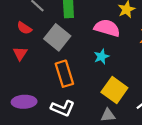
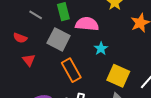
red semicircle: (24, 28) -> (20, 38), moved
pink semicircle: (107, 28) -> (87, 24), moved

